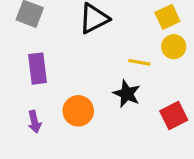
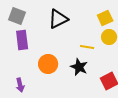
purple rectangle: (38, 69) -> (22, 40), moved
orange circle: (78, 111) -> (48, 64), moved

